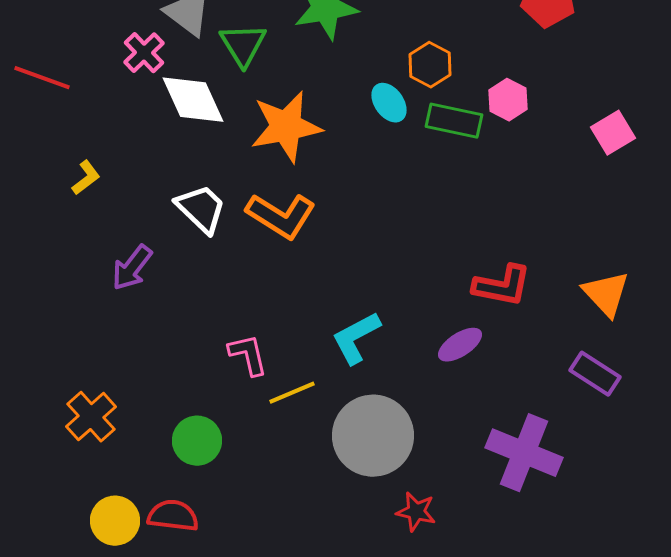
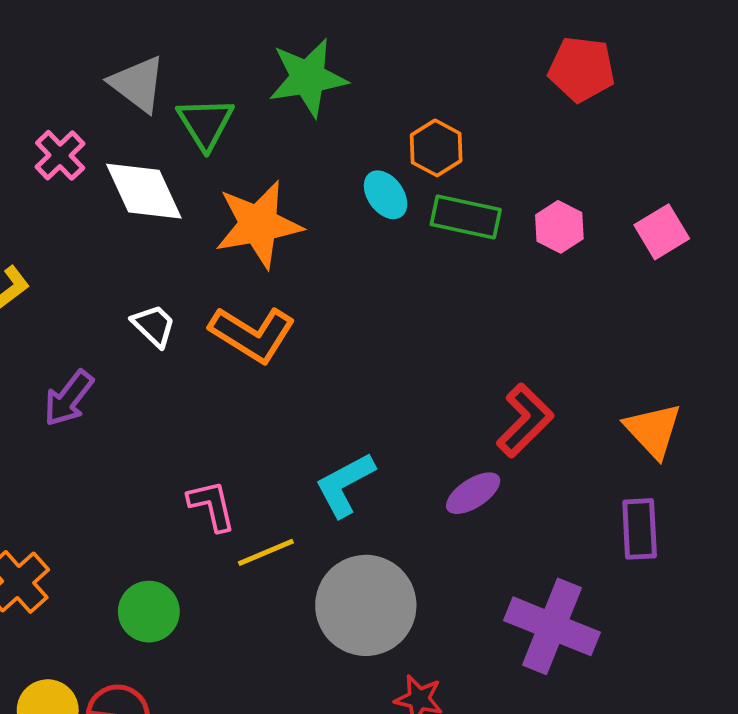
pink cross: (144, 53) -> (60, 155), moved
pink hexagon: (508, 100) -> (559, 227), moved
white trapezoid: (201, 209) -> (154, 326), size x0.7
red L-shape: (502, 286) -> (525, 420), turned -56
purple rectangle: (595, 374) -> (640, 529), turned 54

